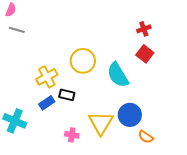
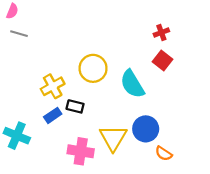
pink cross: (72, 135) -> (81, 151), size x1.6

